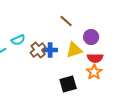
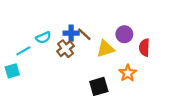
brown line: (66, 21) -> (84, 34), moved
blue cross: (50, 50) -> (71, 33), moved
red semicircle: (95, 58) -> (144, 48), moved, turned 91

